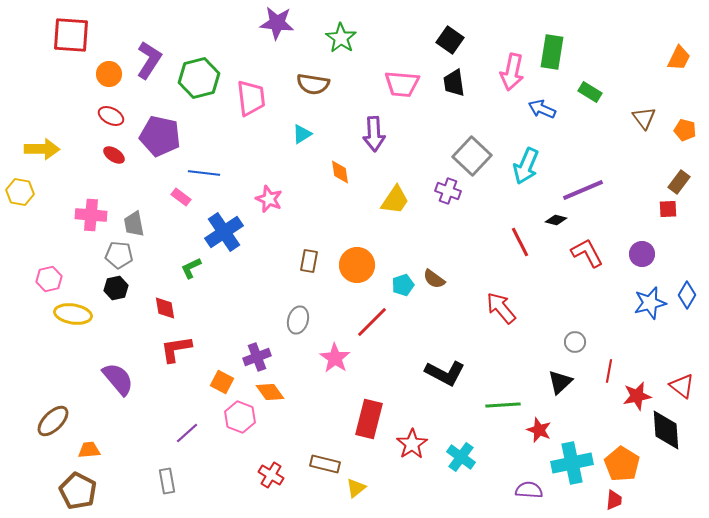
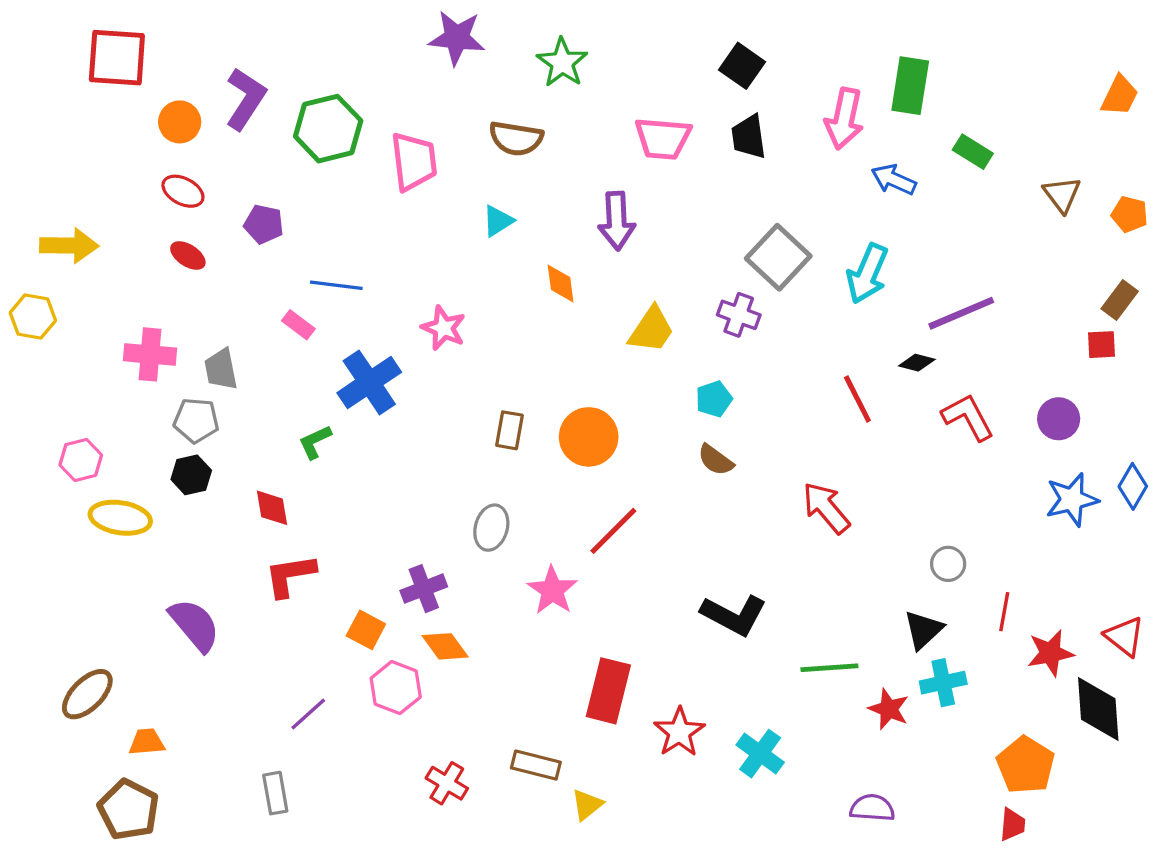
purple pentagon: (160, 136) -> (264, 224), size x0.6
cyan pentagon: (403, 285) -> (714, 399), moved
cyan cross: (572, 463) -> (943, 683), moved, size x0.7

